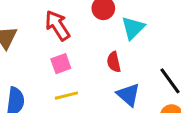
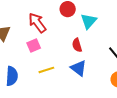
pink square: (61, 64) -> (34, 46), moved
blue triangle: (128, 95) -> (78, 68), moved

